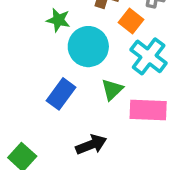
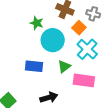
blue rectangle: (61, 94) -> (34, 66), turned 54

